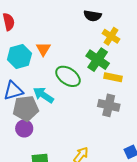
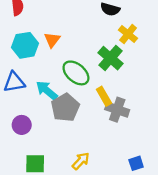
yellow rectangle: (113, 77) -> (104, 96), moved, turned 42
gray pentagon: (26, 108) -> (65, 108), moved, turned -30

